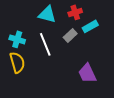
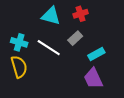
cyan rectangle: (90, 26) -> (96, 54), moved
white line: (45, 44) -> (49, 48), turned -35

